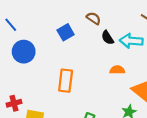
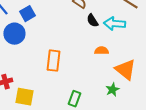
blue square: (66, 32) -> (27, 14), moved

